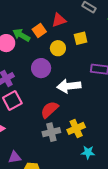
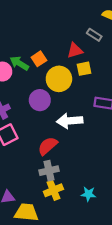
red triangle: (59, 20) -> (75, 50), moved
yellow circle: (58, 48) -> (59, 79), size x1.5
yellow cross: (76, 128) -> (53, 190), moved

